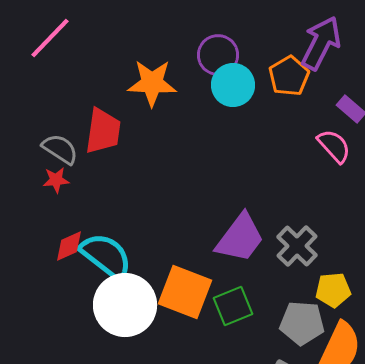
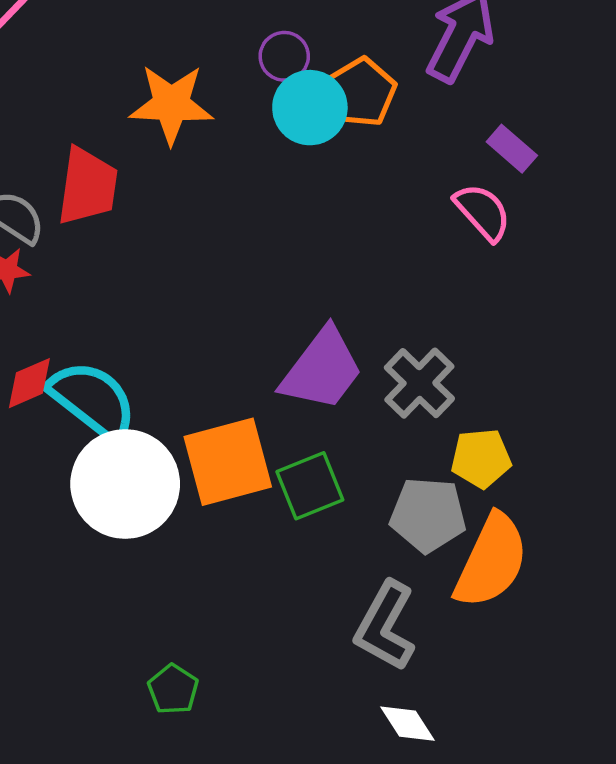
purple circle: (218, 55) -> (284, 56), size x0.7
orange pentagon: (289, 76) -> (361, 92), moved
orange square: (185, 292) -> (228, 462), turned -36

